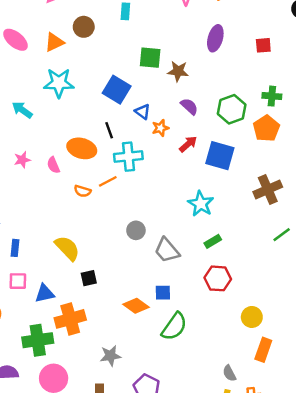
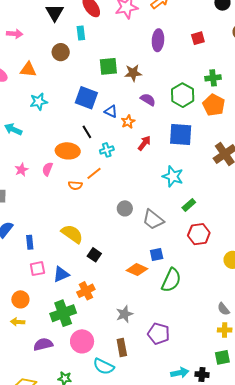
brown circle: (84, 27) -> (61, 52), moved
orange triangle: (54, 42) -> (28, 69), turned 42
cyan star: (59, 83) -> (39, 102), size x0.7
red arrow: (188, 144) -> (144, 143), moved
cyan cross: (128, 157) -> (107, 150), size x0.6
pink semicircle: (53, 165) -> (47, 169), turned 56
black square: (89, 278) -> (94, 255), turned -32
orange cross: (70, 319) -> (86, 291), size x0.7

